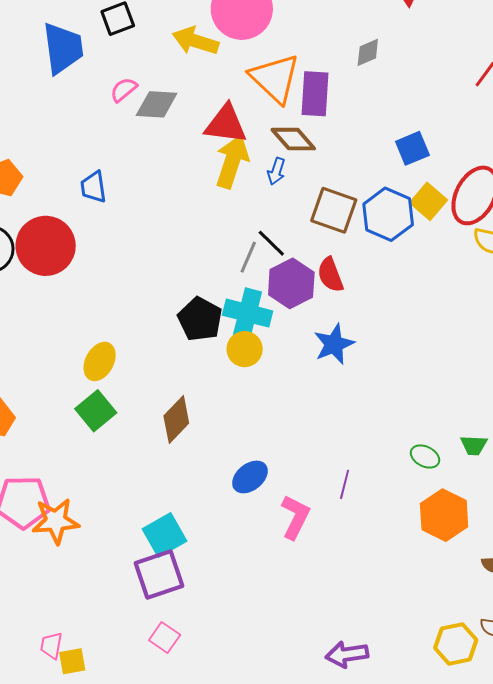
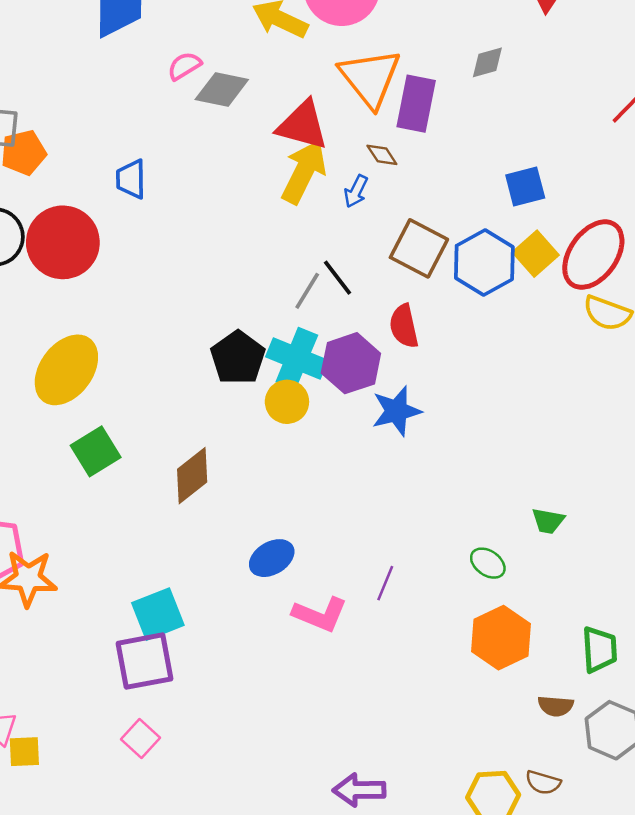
brown diamond: (293, 139) -> (382, 155), size x0.6
purple hexagon: (291, 283) -> (351, 363), moved
yellow ellipse: (100, 361) -> (66, 370), moved, size x1.5
green trapezoid: (474, 445) -> (548, 521), moved
pink L-shape: (295, 517) -> (320, 614), turned 78

